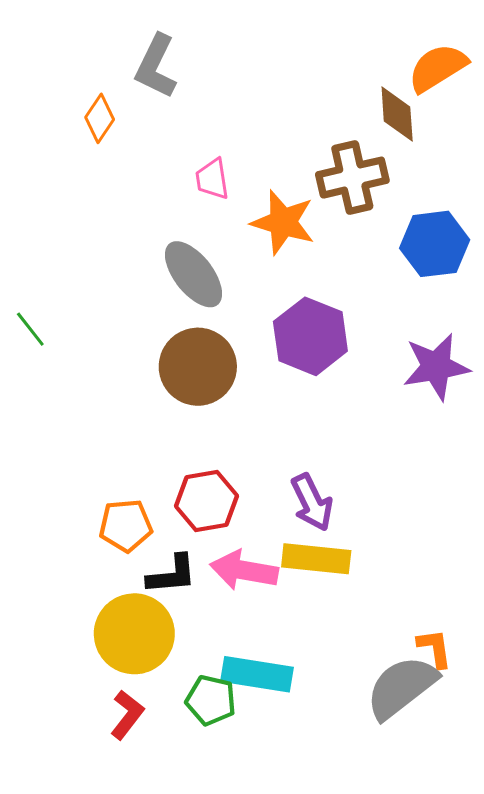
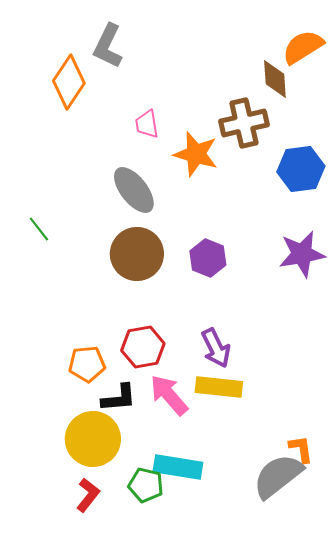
orange diamond: (100, 118) -> (69, 82), size x1.6
green line: (30, 329) -> (39, 229), moved
purple hexagon: (310, 336) -> (208, 258), moved, size x0.7
pink arrow: (244, 570) -> (169, 395), turned 39

